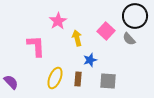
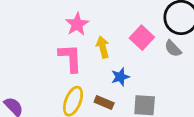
pink L-shape: (36, 46) -> (70, 58), moved
brown rectangle: (78, 79) -> (104, 102), turned -72

